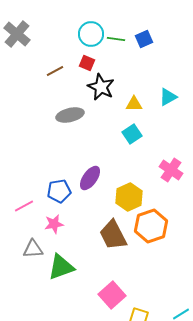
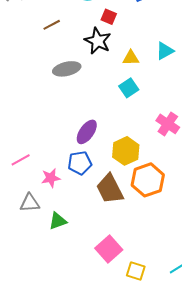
red square: (87, 63) -> (109, 17), moved
blue pentagon: (59, 191) -> (80, 163), moved
green triangle: (61, 267) -> (58, 221), size x0.7

